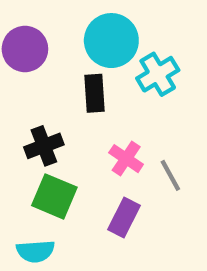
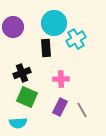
pink cross: (126, 159) -> (61, 79), turned -35
gray line: (170, 175) -> (82, 110), moved

